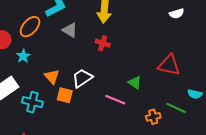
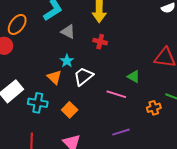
orange ellipse: (30, 27) -> (17, 24), moved
cyan star: (23, 56) -> (67, 61), moved
orange square: (65, 95) -> (70, 110), moved, turned 35

